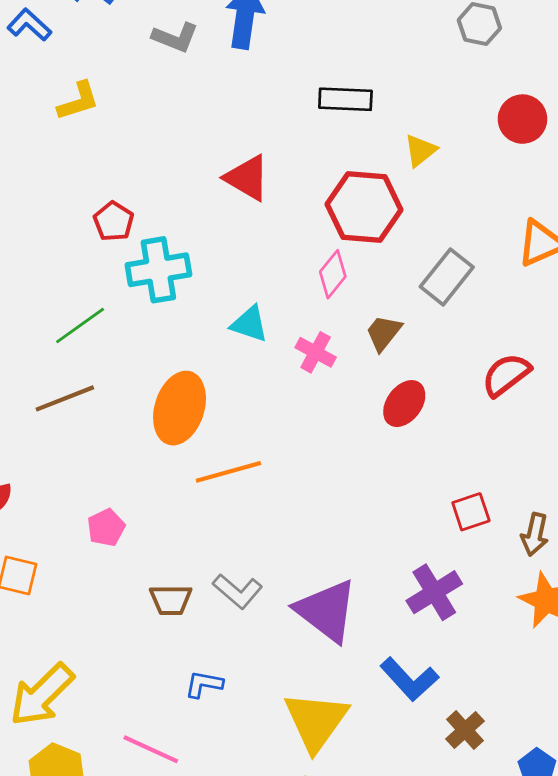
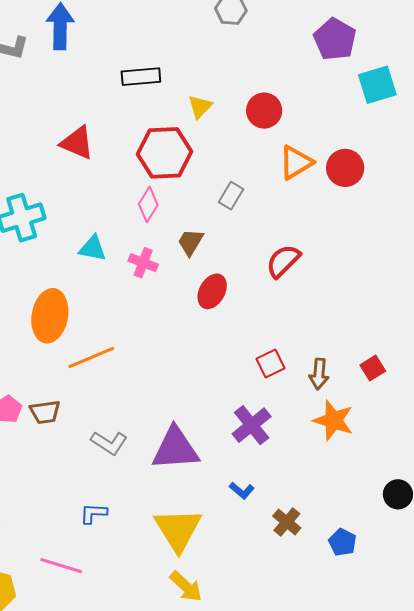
red circle: (522, 119) -> (264, 111), moved
gray rectangle: (447, 277) -> (231, 196), size x0.7
brown trapezoid: (171, 600) -> (45, 412), moved
purple triangle: (327, 611) -> (175, 449), turned -34
blue L-shape: (409, 679) -> (242, 490), size x0.6

